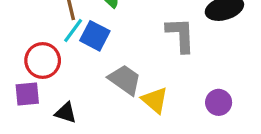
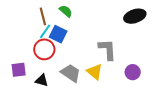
gray L-shape: (181, 35) -> (107, 50), moved
red circle: (43, 61) -> (44, 49), moved
gray trapezoid: (125, 80) -> (71, 73), moved

